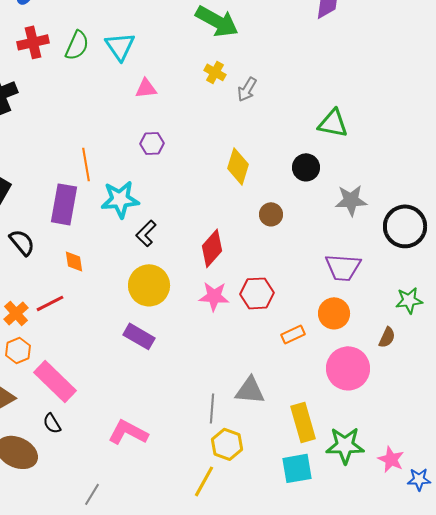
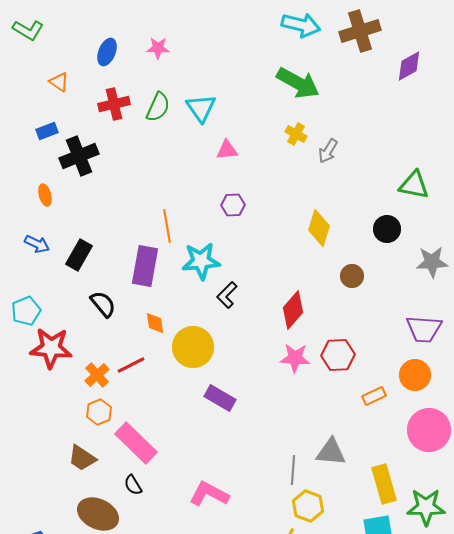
yellow circle: (149, 285) -> (193, 347), moved

